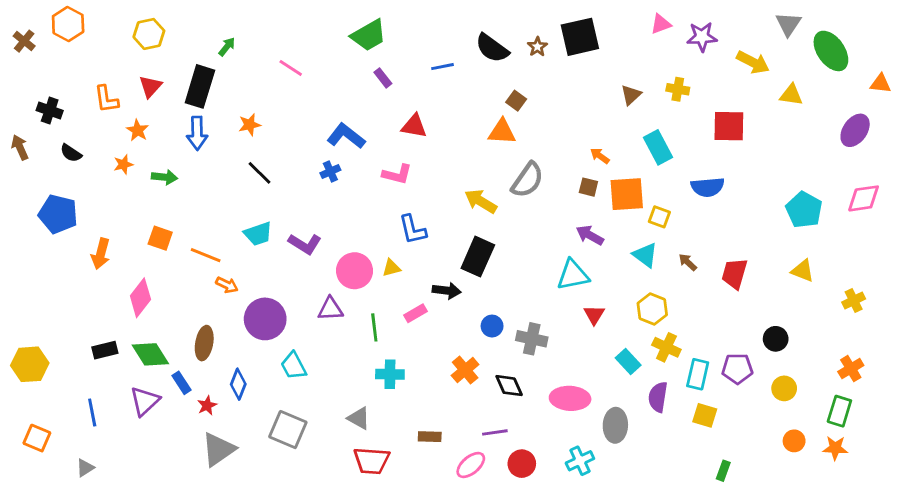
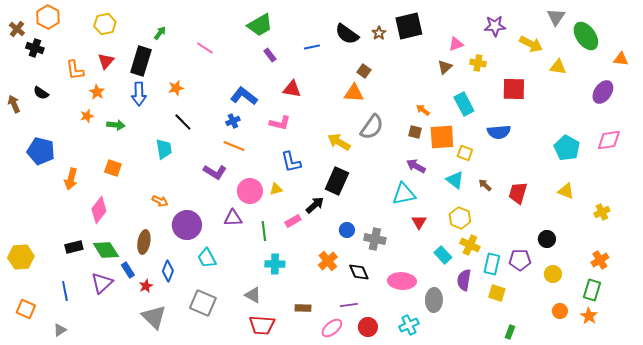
pink triangle: (661, 24) -> (456, 44), moved
black cross: (50, 110) -> (35, 48), moved
black semicircle: (71, 153) -> (41, 93), moved
cyan trapezoid: (258, 234) -> (164, 149), moved, turned -80
orange line: (206, 255) -> (234, 146), moved
black arrow: (447, 291) -> (315, 205), turned -48
orange star: (835, 448) -> (589, 316), turned 30
gray triangle: (218, 449) -> (154, 317), turned -40

